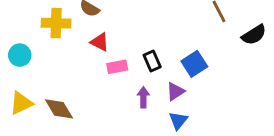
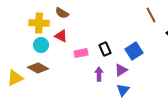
red triangle: (100, 42) -> (61, 36), moved
cyan circle: (20, 55) -> (41, 45), moved
brown diamond: (59, 109) -> (38, 68), moved, turned -30

